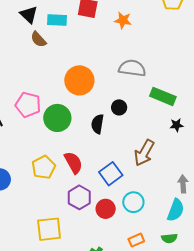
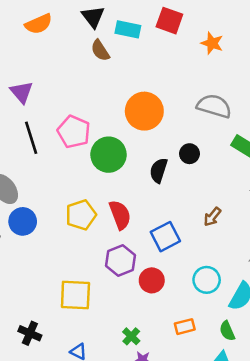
brown arrow: (144, 153) -> (212, 217), size x0.6
cyan circle: (133, 202) -> (207, 280), moved
green semicircle: (169, 238) -> (227, 331), turned 63

